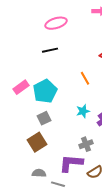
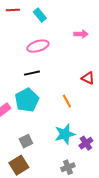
cyan pentagon: (45, 91) -> (27, 100), moved
cyan star: (83, 111) -> (65, 134), size x1.5

